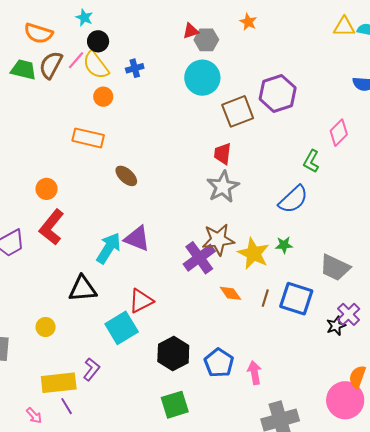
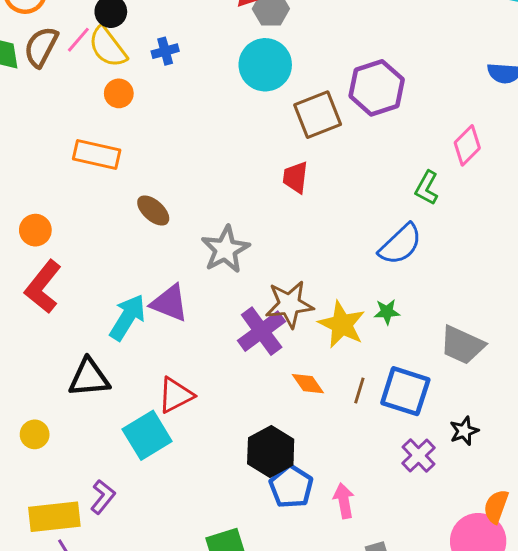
gray star: (223, 187) -> (225, 249), moved
purple cross: (349, 314) -> (419, 455), moved
black hexagon: (173, 354) -> (271, 451), moved

